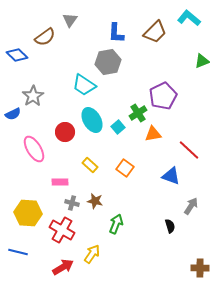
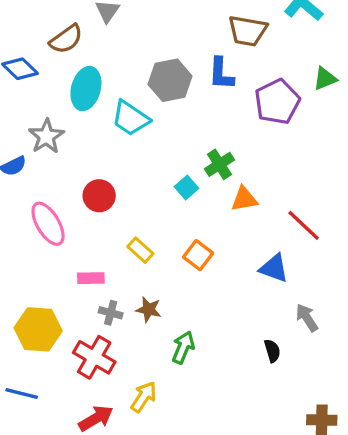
brown trapezoid: (155, 32) -> (248, 31), turned 55
blue L-shape: (116, 33) -> (221, 74), moved
purple pentagon: (163, 96) -> (277, 102), moved
cyan ellipse: (92, 120) -> (86, 89), moved, turned 45
gray arrow: (191, 206) -> (307, 318), turned -66

